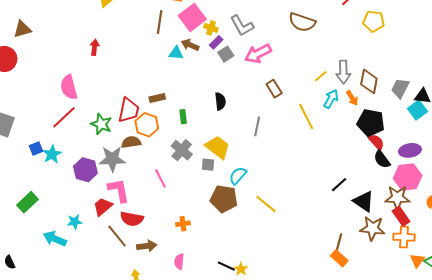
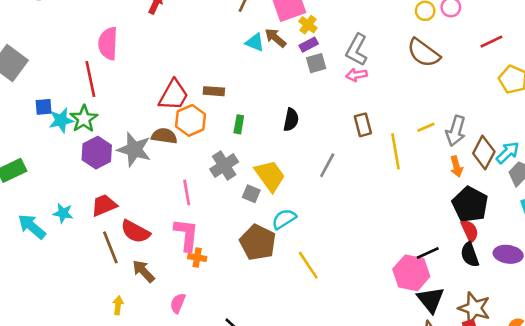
gray L-shape: (242, 26) -> (357, 50), moved, turned 40
pink arrow: (258, 54) -> (357, 75), size x0.6
cyan arrow: (331, 99) -> (508, 153), moved
red line: (64, 117) -> (90, 79), turned -76
yellow line: (306, 117) -> (396, 151), moved
green star: (101, 124) -> (84, 119), moved
pink hexagon: (408, 177) -> (411, 273), moved
black line: (339, 185) -> (428, 253), moved
pink L-shape: (119, 190) -> (186, 235), moved
brown arrow: (147, 246) -> (143, 271), turned -144

